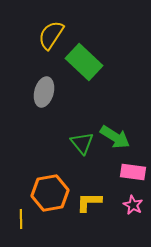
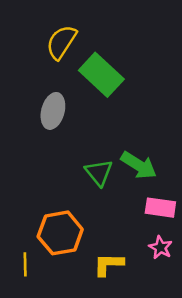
yellow L-shape: (89, 202) -> (109, 264), moved

